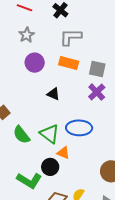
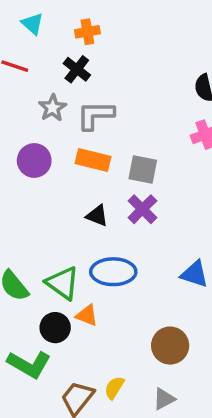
gray star: (27, 35) -> (52, 108), moved
black triangle: (53, 94) -> (97, 216), moved
black circle: (50, 167) -> (55, 328), moved

